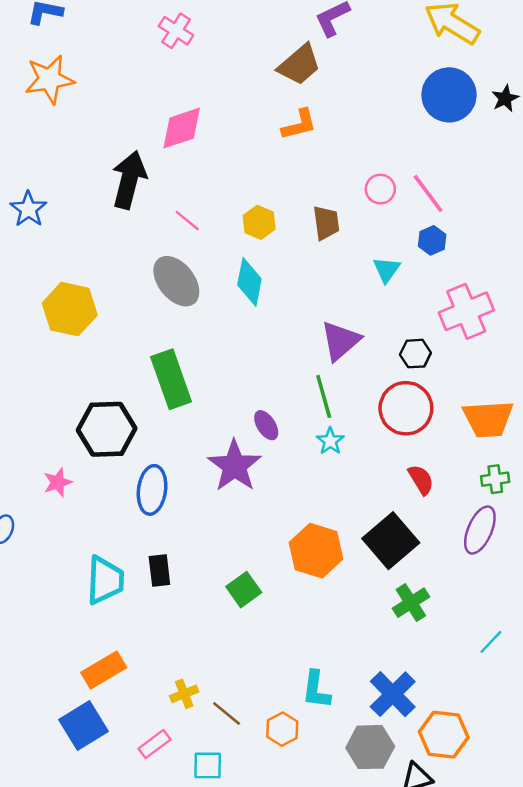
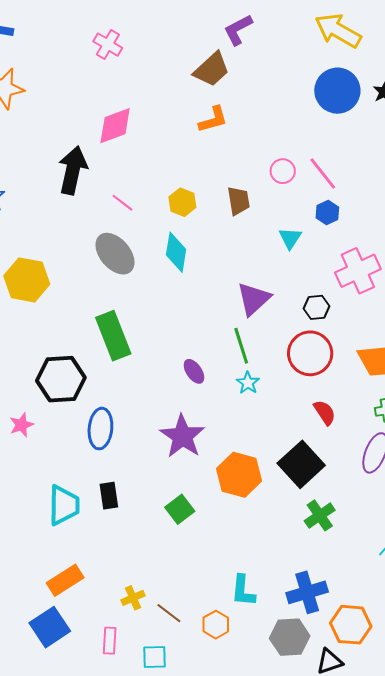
purple star: (235, 466) -> (182, 436), moved
blue cross: (393, 694) -> (307, 592), turned 30
pink rectangle: (155, 744) -> (110, 641), turned -48

